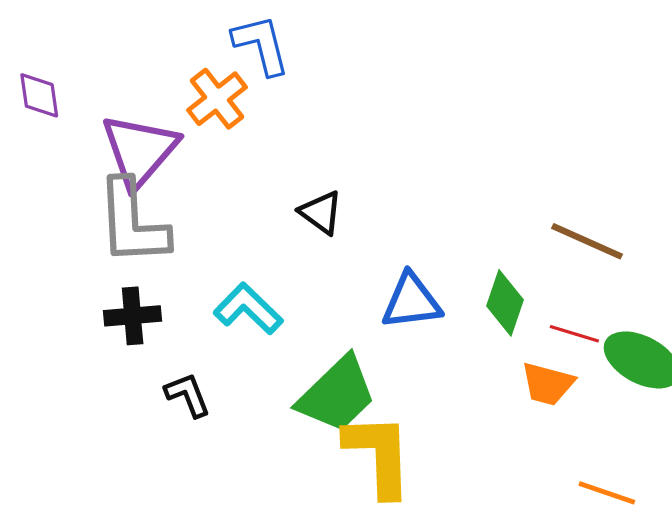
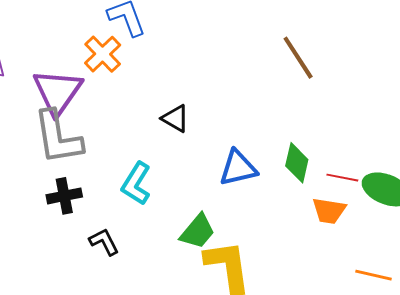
brown line: (587, 241) -> (298, 58), moved, turned 39
cyan L-shape: (248, 309) -> (136, 184), turned -96
green trapezoid: (337, 394) -> (198, 231), size x0.7

